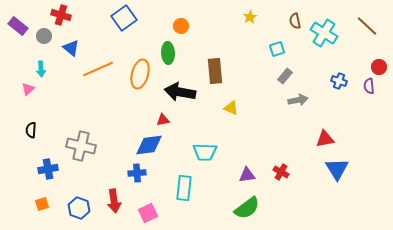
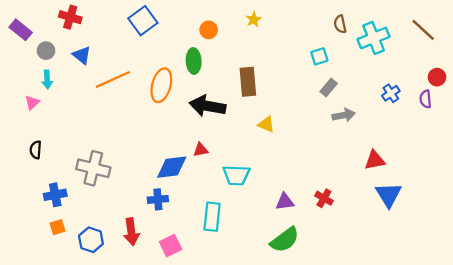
yellow star: (250, 17) -> (254, 19), moved
cyan cross: (324, 33) -> (374, 38), turned 36
gray circle: (44, 36) -> (46, 51), moved
blue cross: (339, 81) -> (391, 93), turned 35
red triangle: (163, 120) -> (201, 150), moved
orange square: (42, 204) -> (58, 227), moved

